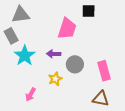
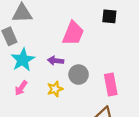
black square: (89, 11) -> (109, 16), moved
pink arrow: (31, 94) -> (21, 88), moved

